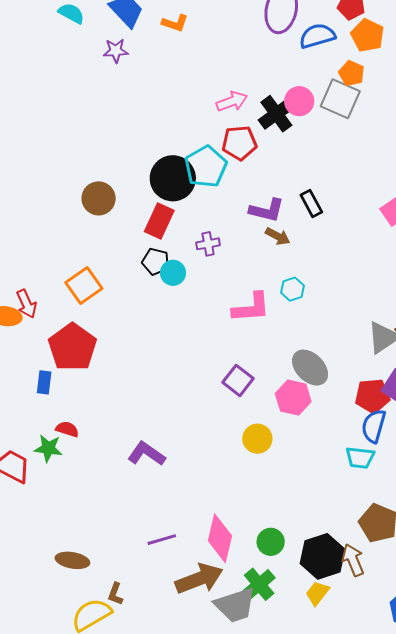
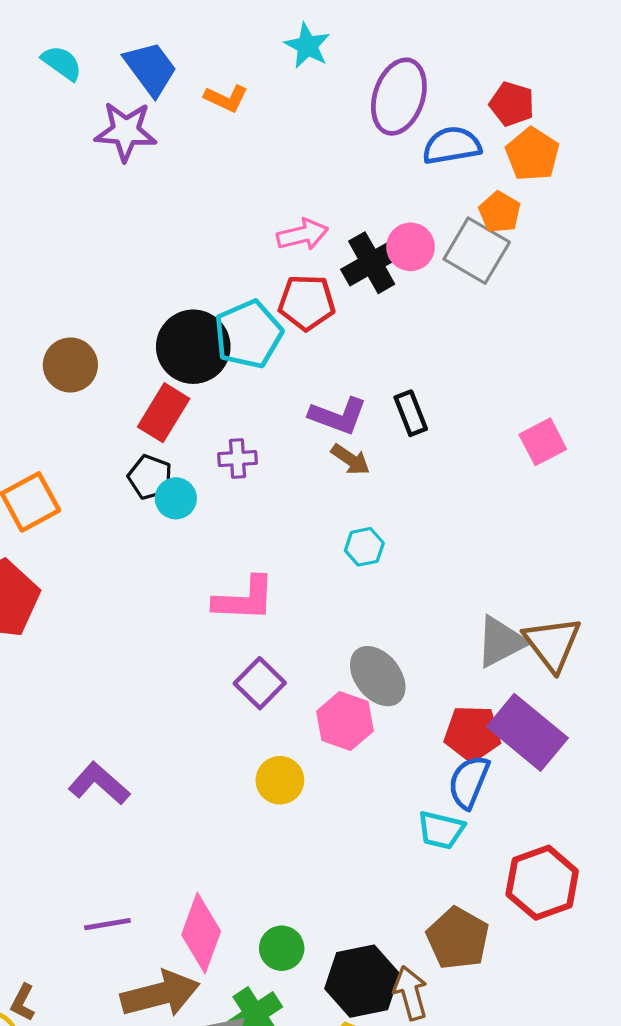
purple star: (116, 51) -> (126, 131), size x1.5
pink L-shape: (251, 308) -> (244, 599), moved

